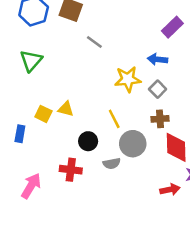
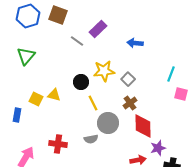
purple rectangle: (172, 27) -> (98, 29), moved
blue arrow: (158, 59) -> (135, 43), moved
brown cross: (160, 119) -> (130, 103), turned -32
black circle: (88, 141) -> (81, 82), moved

